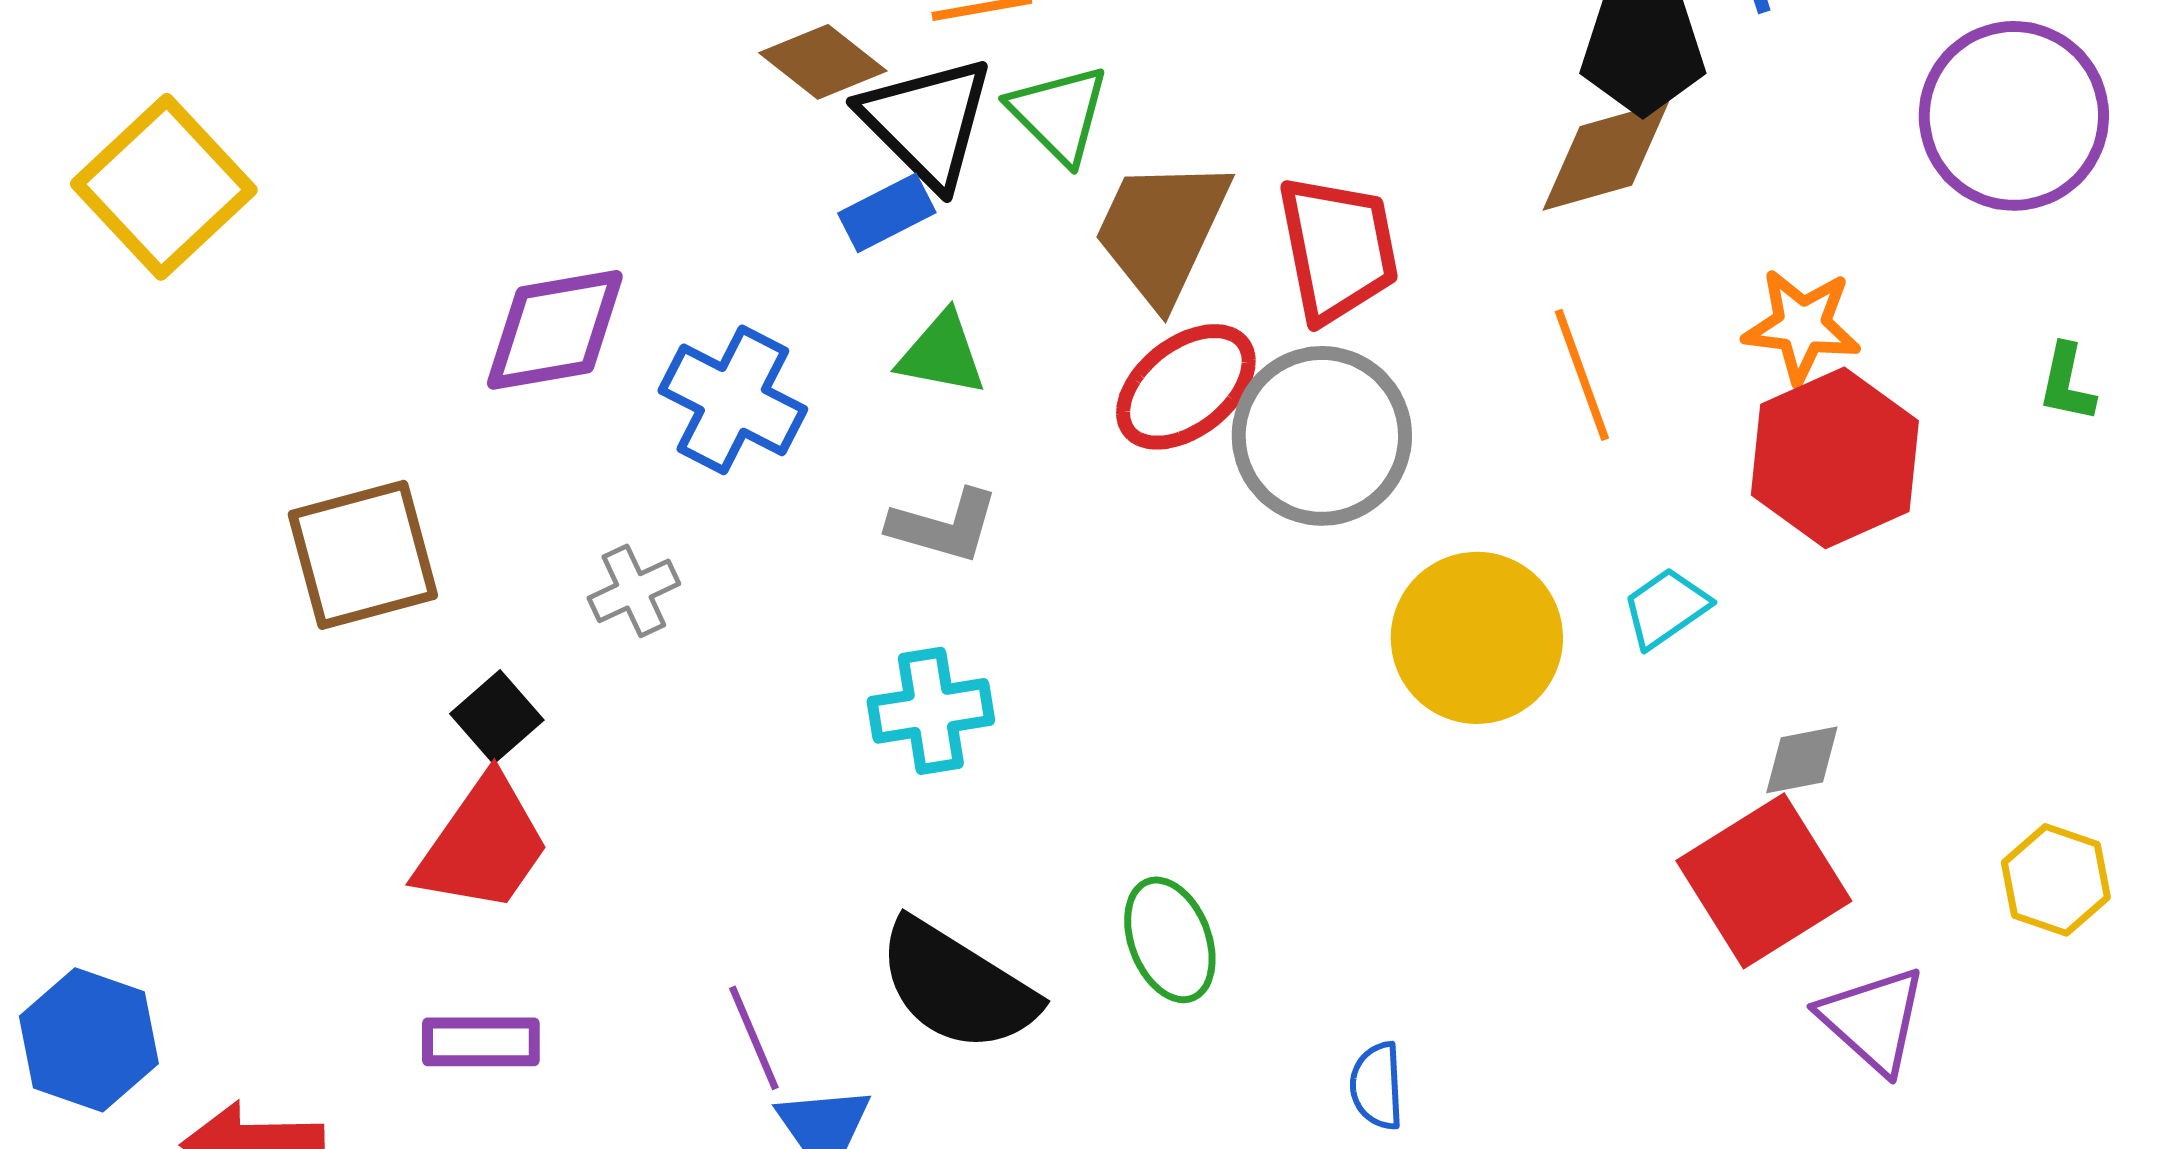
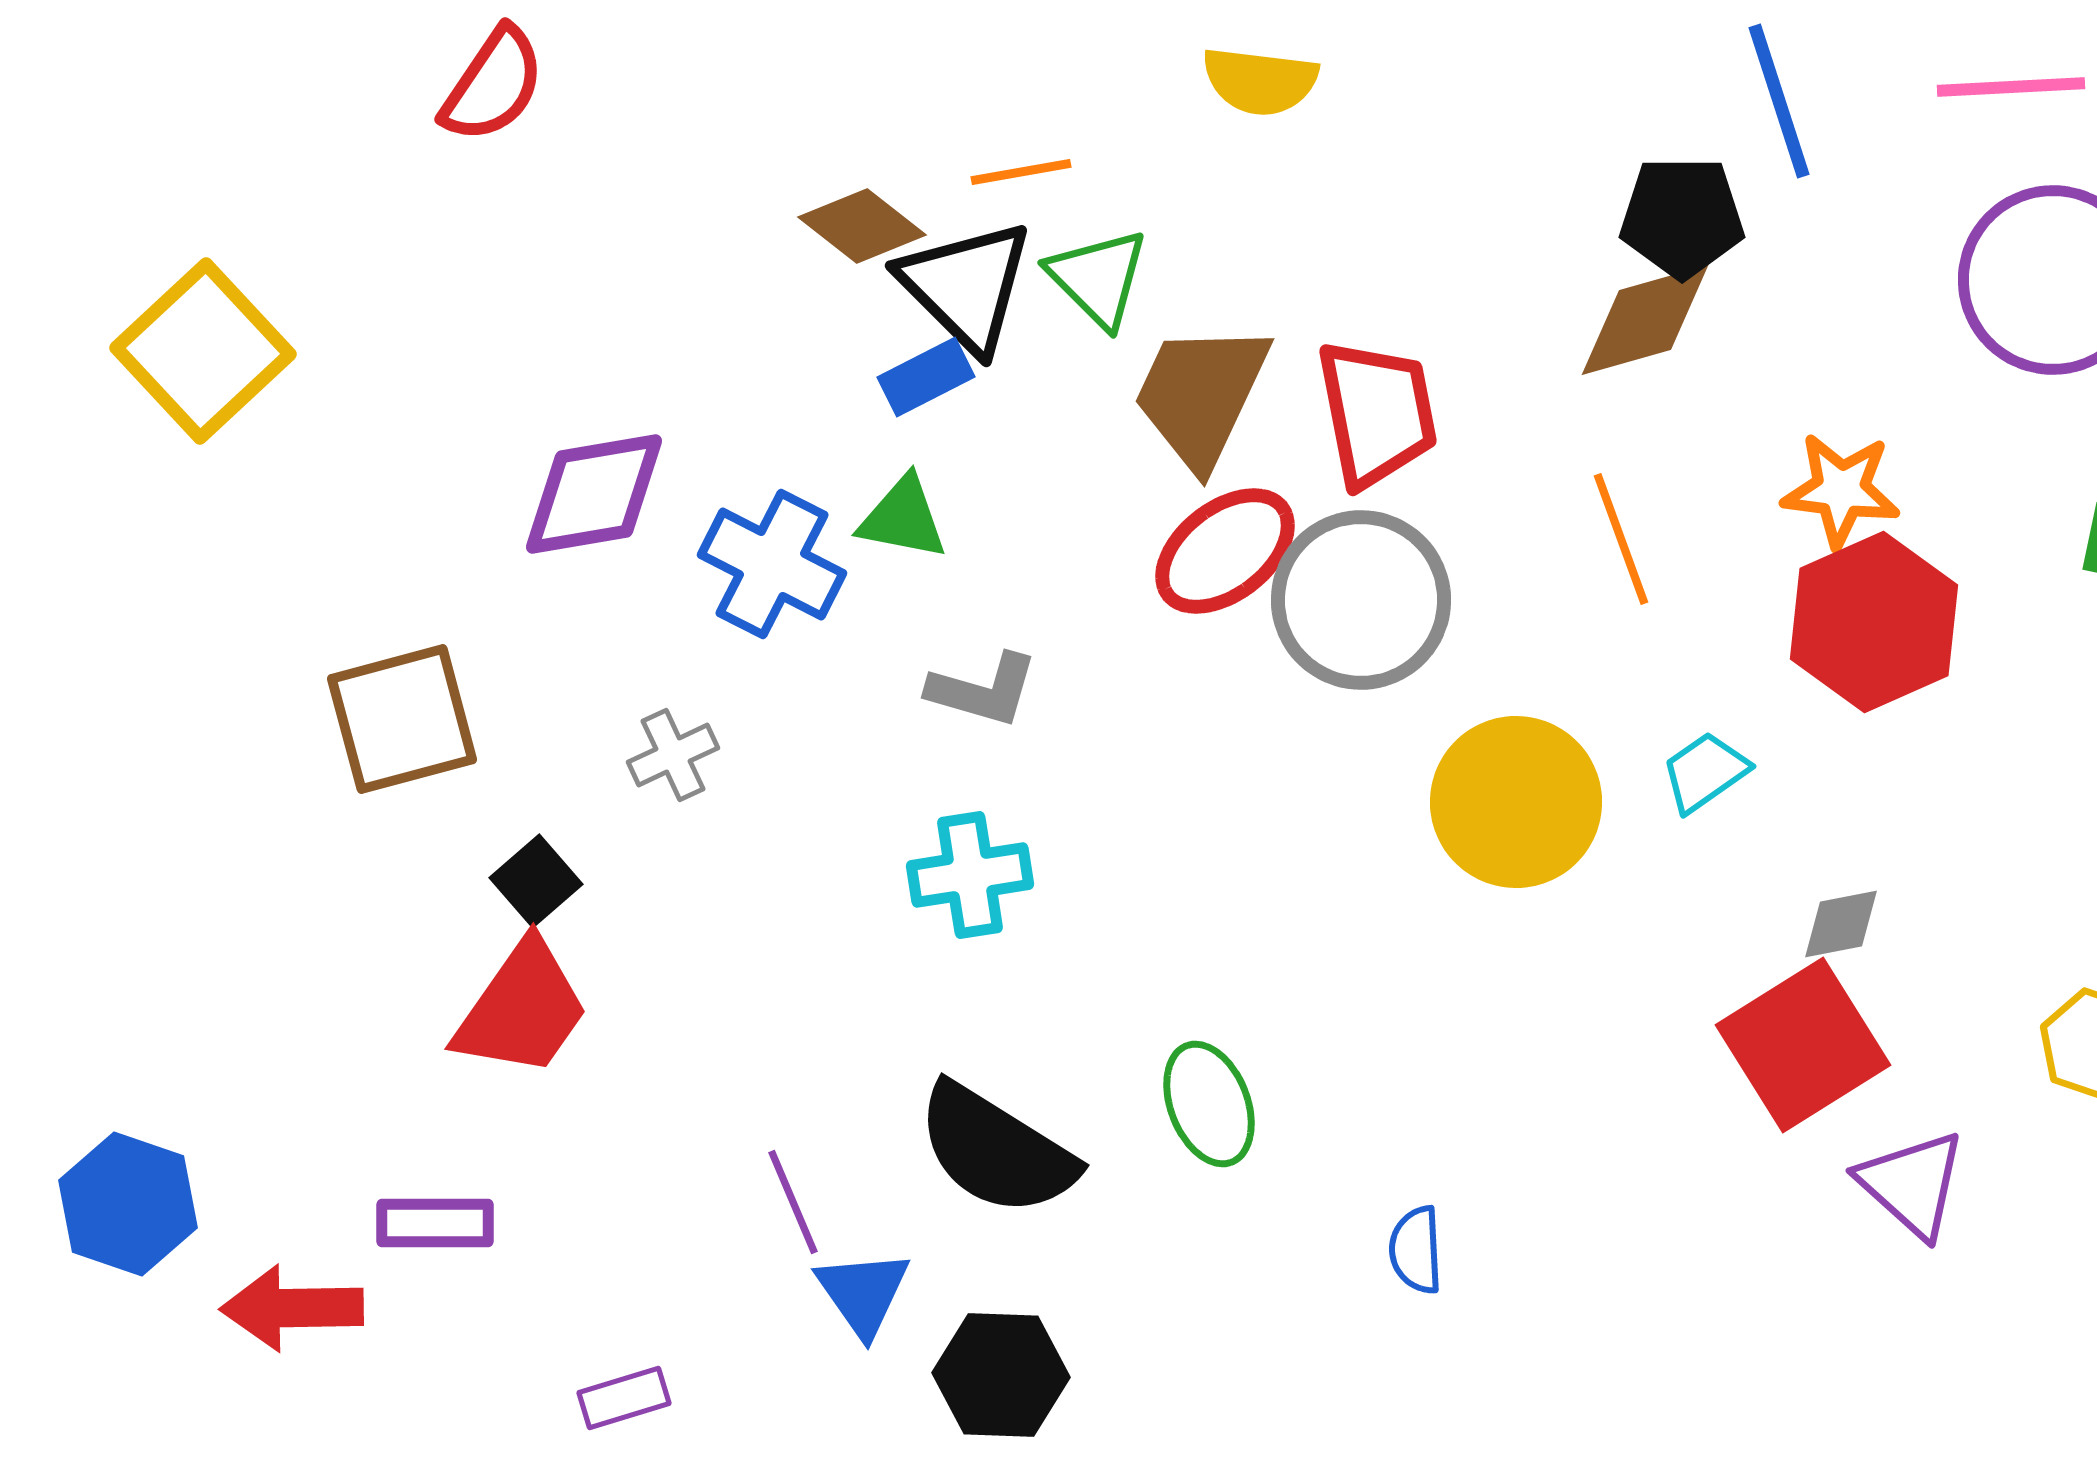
green triangle: (942, 354) -> (903, 518), moved
purple rectangle: (481, 1042) -> (435, 1223), moved

